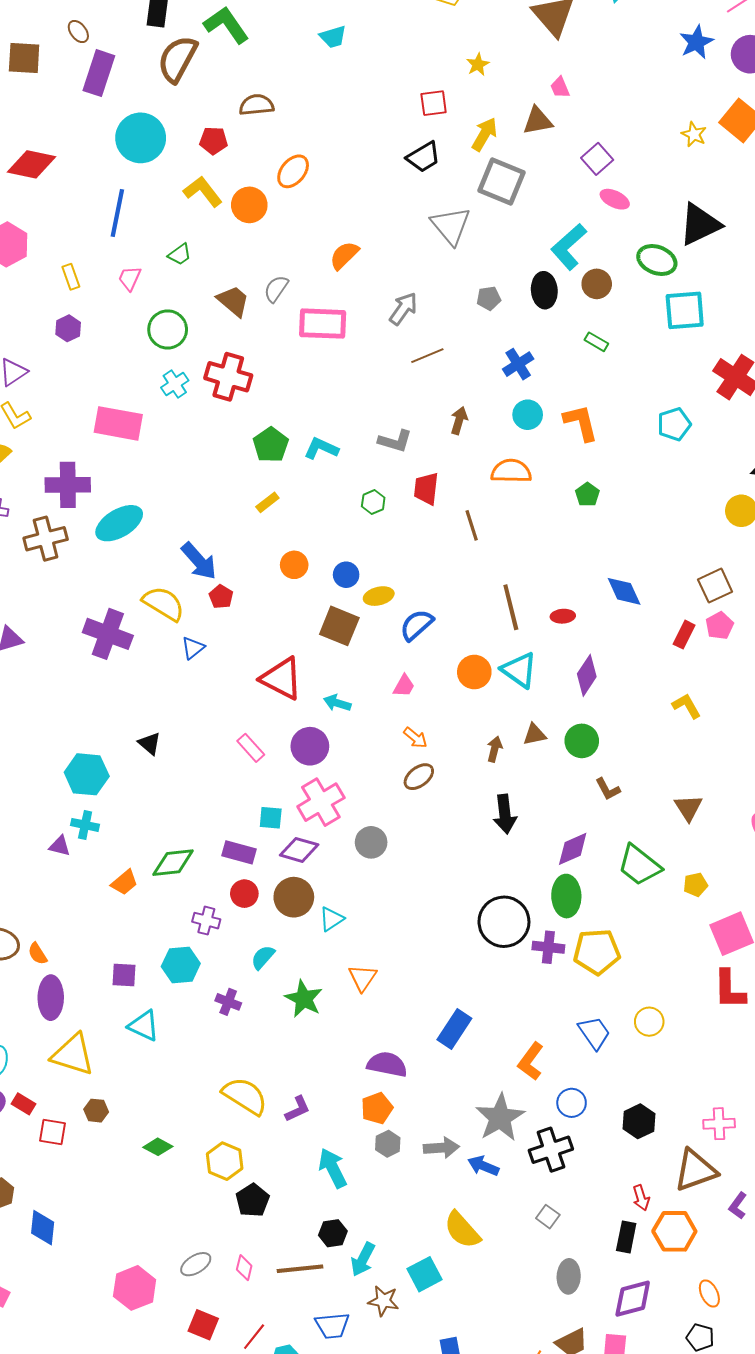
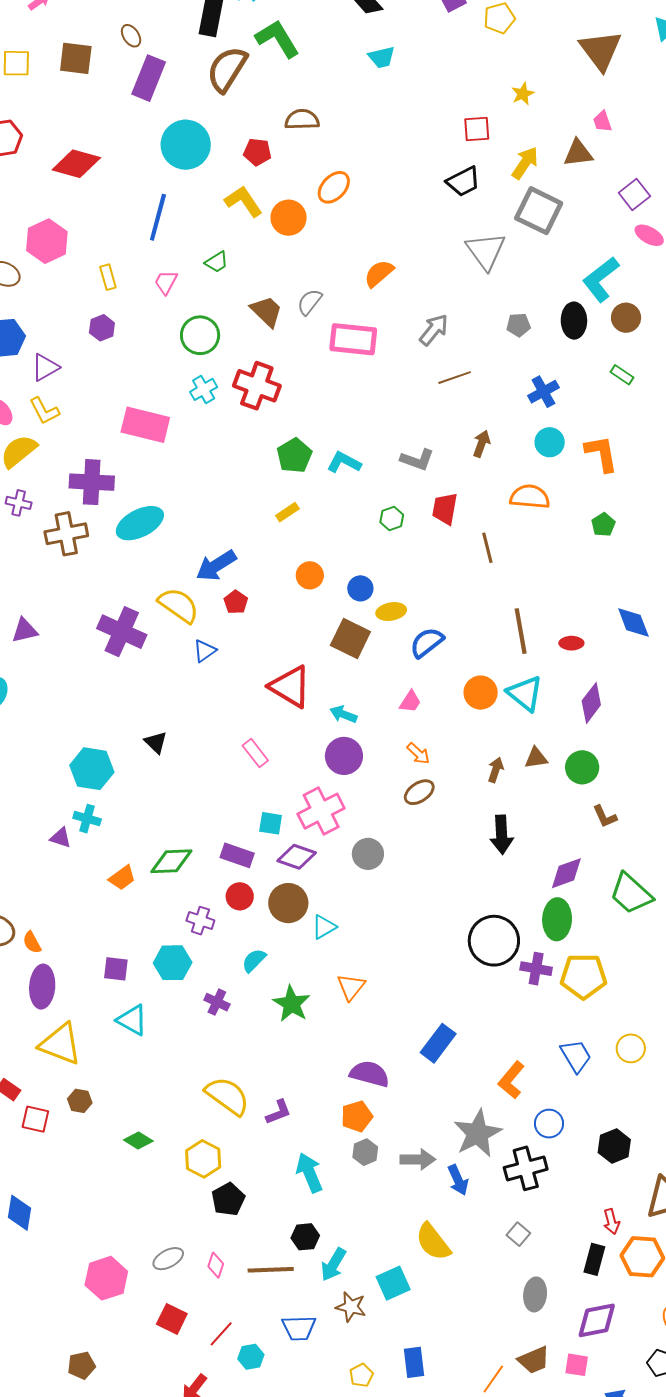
blue arrow: (199, 561) -> (216, 566), turned 96
purple circle: (310, 746) -> (344, 756), moved
blue arrow: (483, 1166) -> (458, 1180), turned -140

